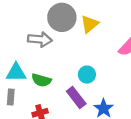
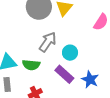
gray arrow: (40, 39) -> (48, 42), moved, turned -50

